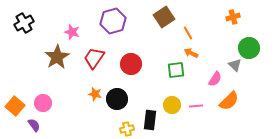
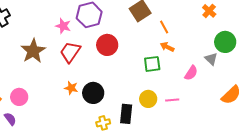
orange cross: (233, 17) -> (209, 11), turned -32
pink star: (72, 32) -> (63, 26), moved
red circle: (131, 64) -> (107, 45), moved
orange semicircle: (229, 101) -> (231, 95), moved

